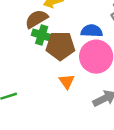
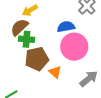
brown pentagon: (60, 46) -> (37, 59), moved

